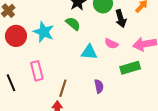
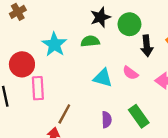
green semicircle: (73, 24) -> (90, 41), turned -56
red circle: (16, 36) -> (22, 64), moved
green rectangle: (130, 68) -> (139, 116), moved, turned 60

